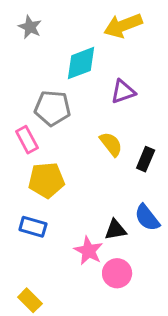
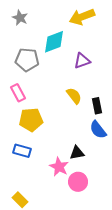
gray pentagon: (52, 108) -> (27, 60), moved
black rectangle: (146, 159) -> (97, 106), turned -35
blue semicircle: (147, 218) -> (98, 130), moved

